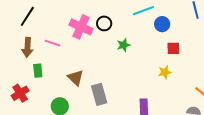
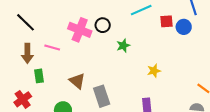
black line: (27, 16) -> (26, 22), turned -75
blue circle: (162, 24) -> (184, 27), moved
red square: (173, 48) -> (167, 21), moved
yellow star: (165, 72) -> (154, 71), moved

